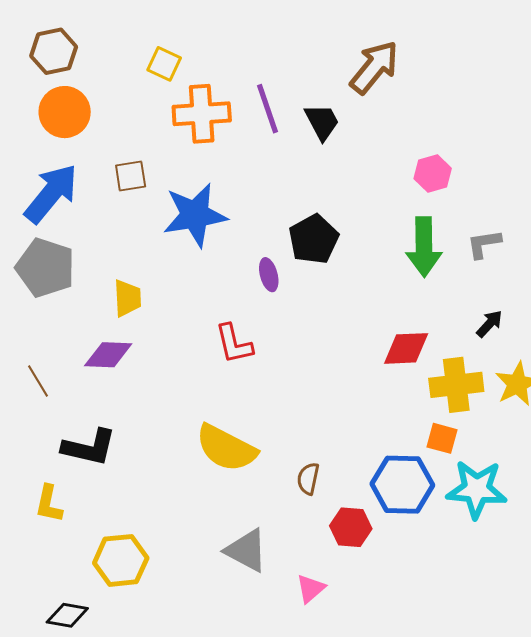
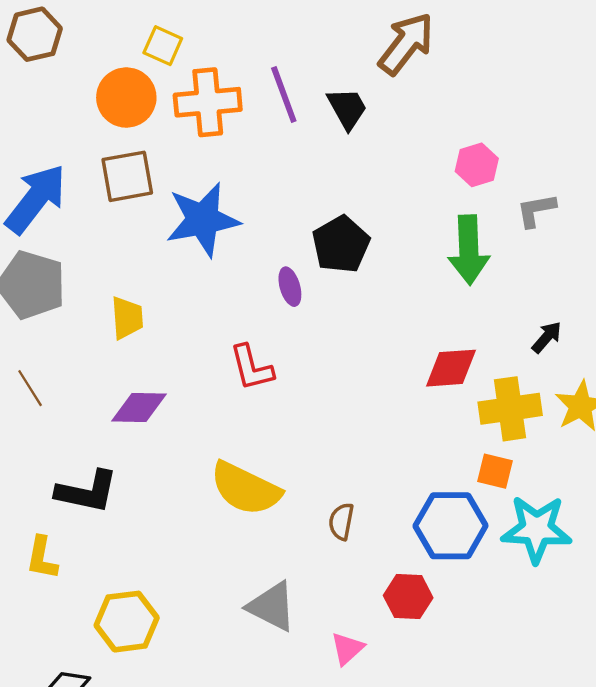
orange circle: (65, 112) -> (126, 98), moved
brown square: (131, 176) -> (127, 176), size x1.4
gray L-shape: (484, 244) -> (536, 210), moved
purple diamond: (108, 355) -> (139, 408), moved
brown line: (38, 381) -> (30, 388), moved
red hexagon: (351, 527) -> (408, 597), moved

